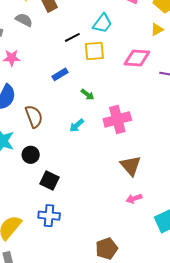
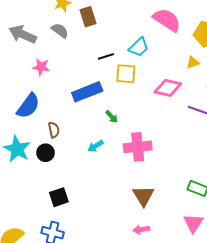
blue rectangle: (60, 74) -> (87, 92), size x1.8
brown semicircle: (34, 116) -> (54, 130), size x0.7
black circle: (31, 155) -> (46, 153), moved
black square: (50, 180) -> (59, 197), turned 36

